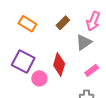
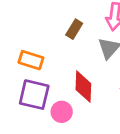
orange rectangle: (27, 24) -> (31, 60), moved

